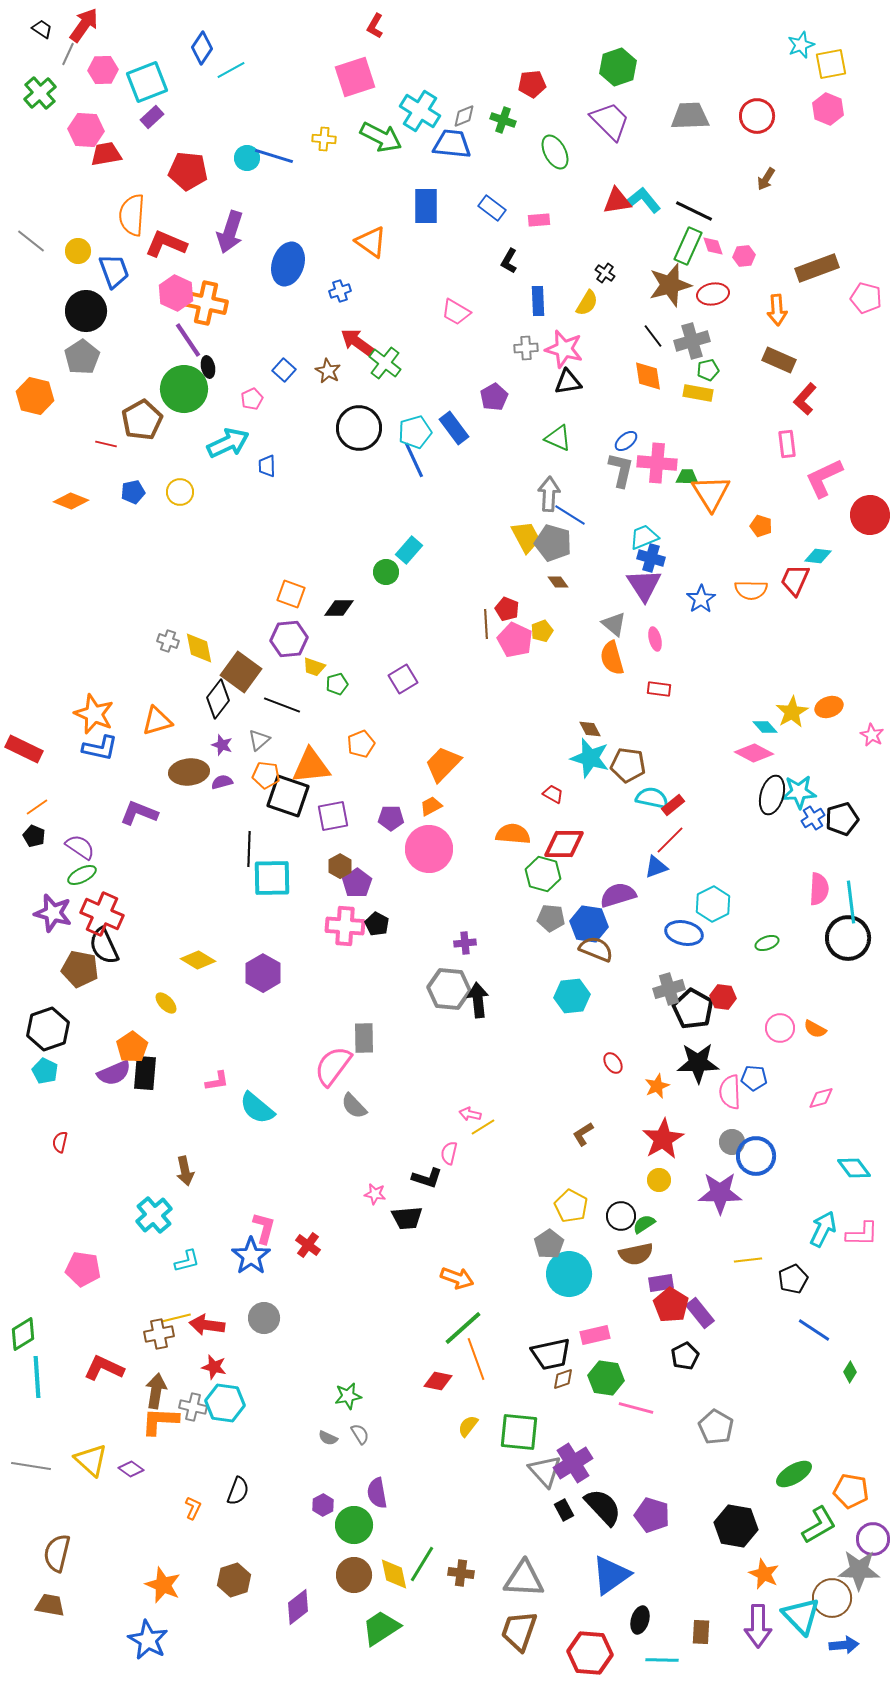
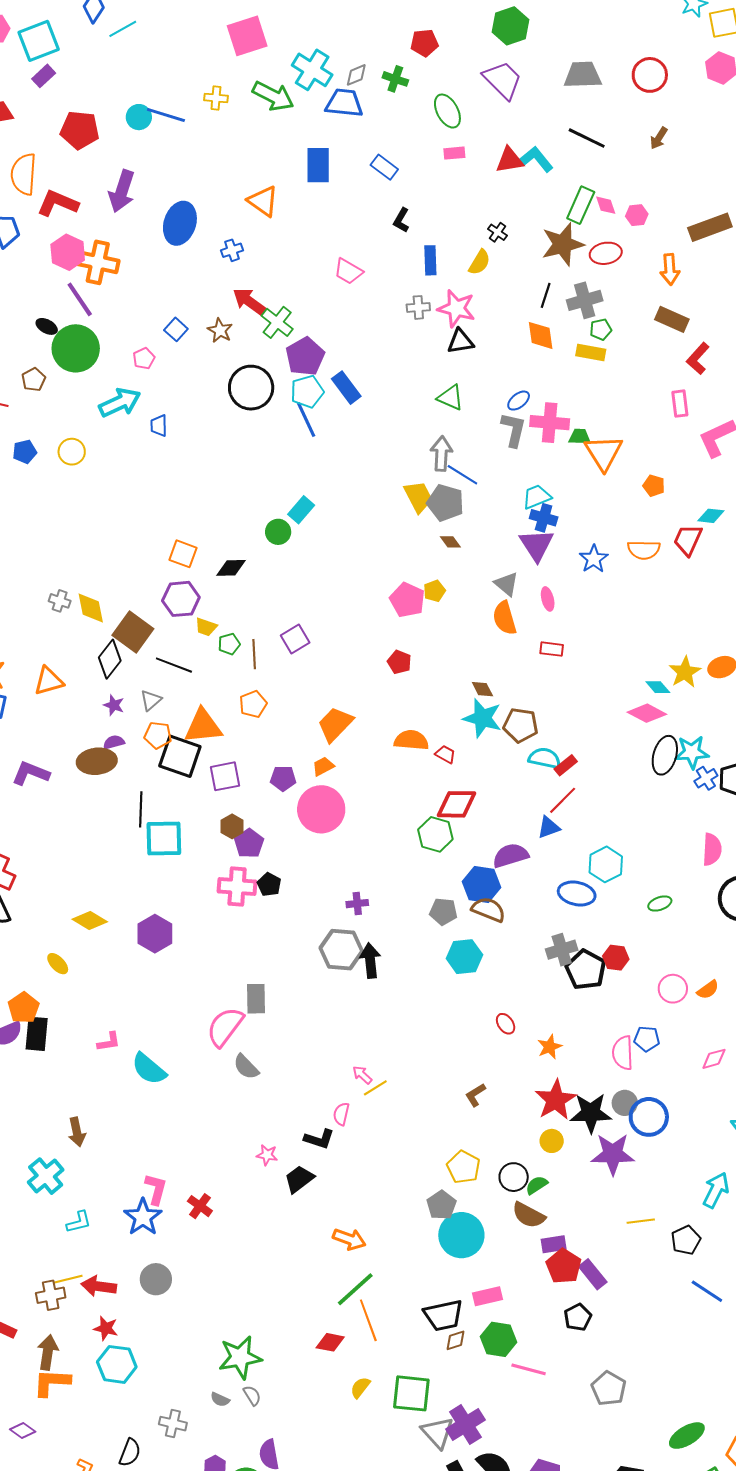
black line: (694, 211) -> (587, 138), moved
pink rectangle: (539, 220) -> (454, 153), moved
black line: (653, 336) -> (546, 295), turned 55
black ellipse: (208, 367) -> (47, 326), moved, turned -50
purple pentagon: (494, 397) -> (305, 356), moved, size x1.4
brown pentagon: (142, 420) -> (34, 380), size x0.6
red pentagon: (507, 609) -> (399, 662), moved
brown line: (486, 624) -> (254, 654), moved
brown ellipse: (189, 772) -> (97, 761), moved
orange semicircle: (513, 834) -> (411, 740), moved
gray pentagon: (551, 918) -> (443, 912), moved
orange semicircle: (815, 1029) -> (708, 990), turned -65
black star: (698, 1063) -> (591, 1113), moved
pink arrow: (470, 1114) -> (362, 1075), turned 30
black trapezoid: (407, 1218) -> (299, 1179), turned 148
brown semicircle: (636, 1254) -> (529, 1215), turned 40
green star: (348, 1396) -> (240, 1357), size x1.6
gray cross: (193, 1407) -> (173, 1424), moved

